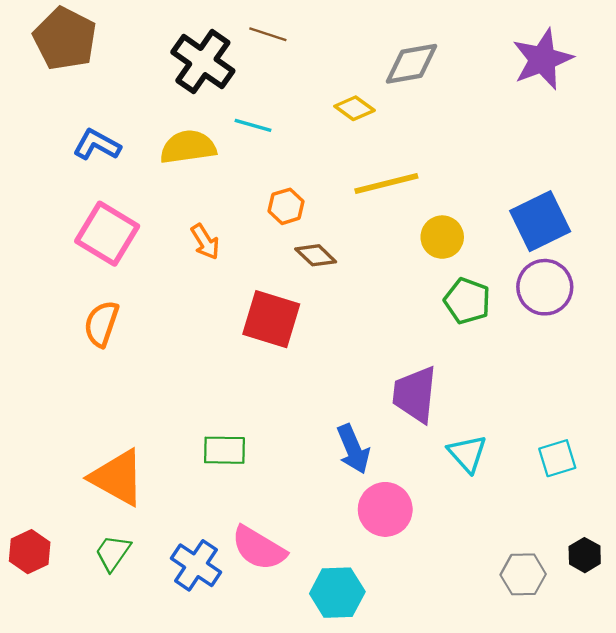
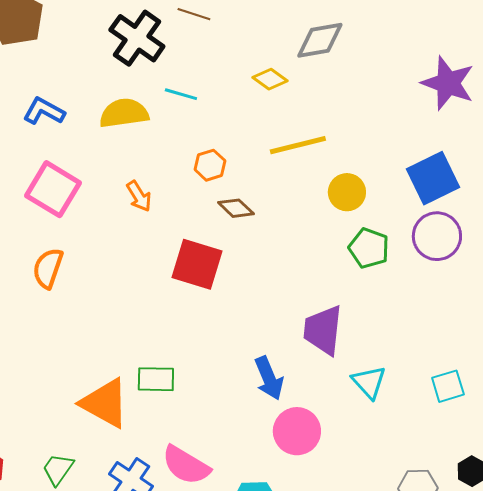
purple star: (542, 59) -> (448, 83), moved, turned -30
orange triangle: (117, 478) -> (105, 403), moved

